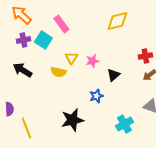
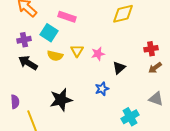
pink rectangle: (61, 24) -> (67, 17), turned -36
purple cross: (23, 40) -> (24, 40), moved
yellow semicircle: (58, 72) -> (55, 56), moved
black star: (72, 120) -> (61, 100), moved

